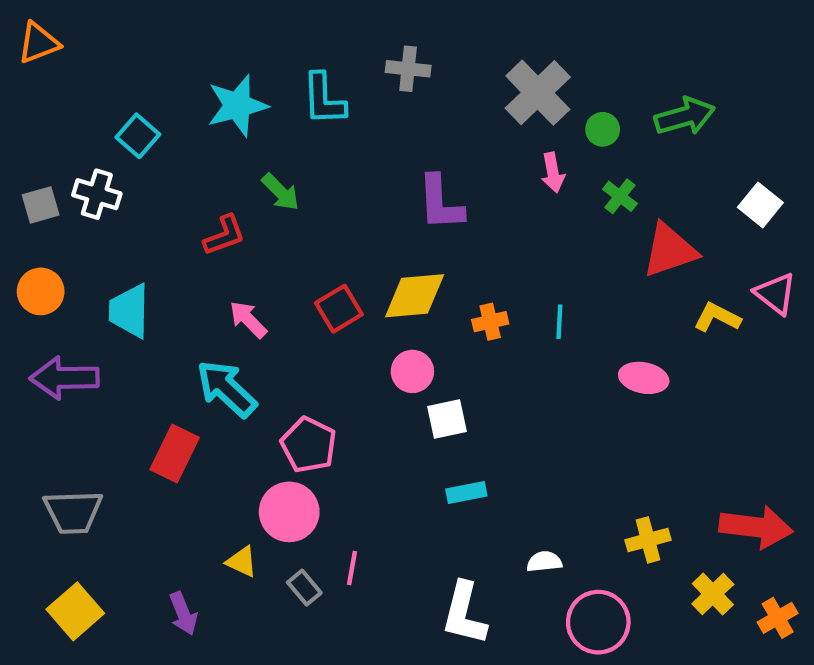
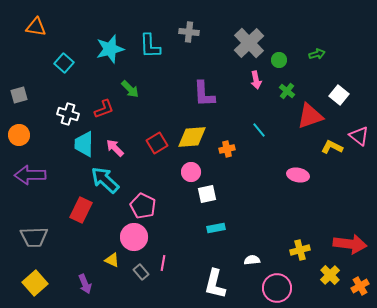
orange triangle: (38, 43) -> (36, 27), moved, turned 30
green arrow: (685, 116) -> (317, 54), size x0.6
white cross: (97, 194) -> (68, 114), moved
white square: (760, 205) -> (339, 95), moved
cyan trapezoid: (129, 311) -> (84, 144), moved
cyan line: (559, 322) -> (259, 130), moved, turned -42

